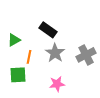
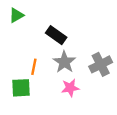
green triangle: (14, 40) -> (16, 15), moved
pink star: (57, 84) -> (70, 88), moved

